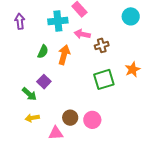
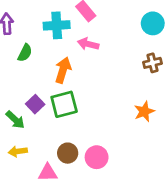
brown cross: (102, 45) -> (152, 63), moved
green semicircle: (43, 52) -> (25, 53), moved
orange star: (133, 69) -> (144, 111), moved
green square: (104, 79) -> (64, 104), moved

